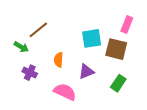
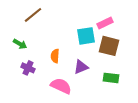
pink rectangle: (127, 25) -> (105, 23), moved, turned 42
brown line: (38, 30) -> (33, 15), moved
green rectangle: (118, 83) -> (111, 78), turned 63

